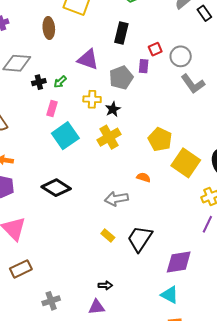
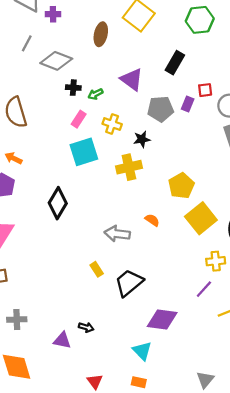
yellow cross: (92, 99) -> (112, 124), moved
black diamond: (56, 188) -> (58, 203), turned 72
black arrow: (105, 285) -> (86, 327), moved

